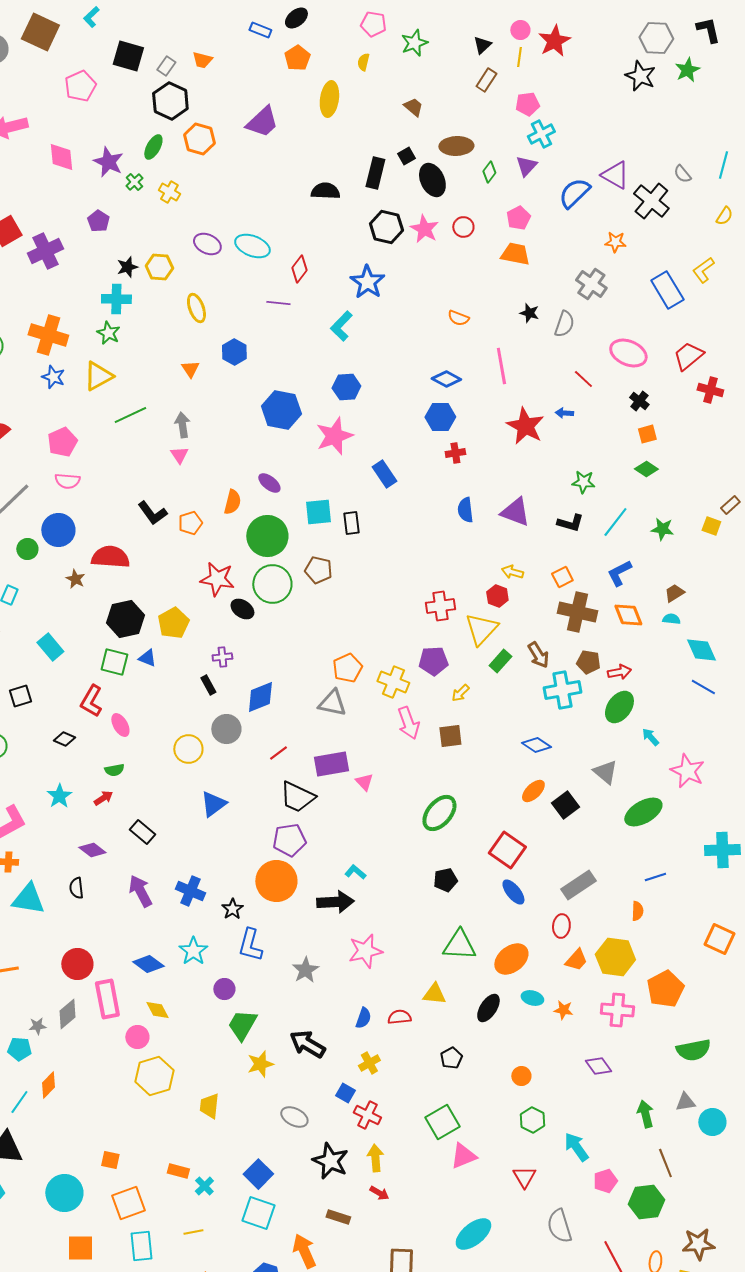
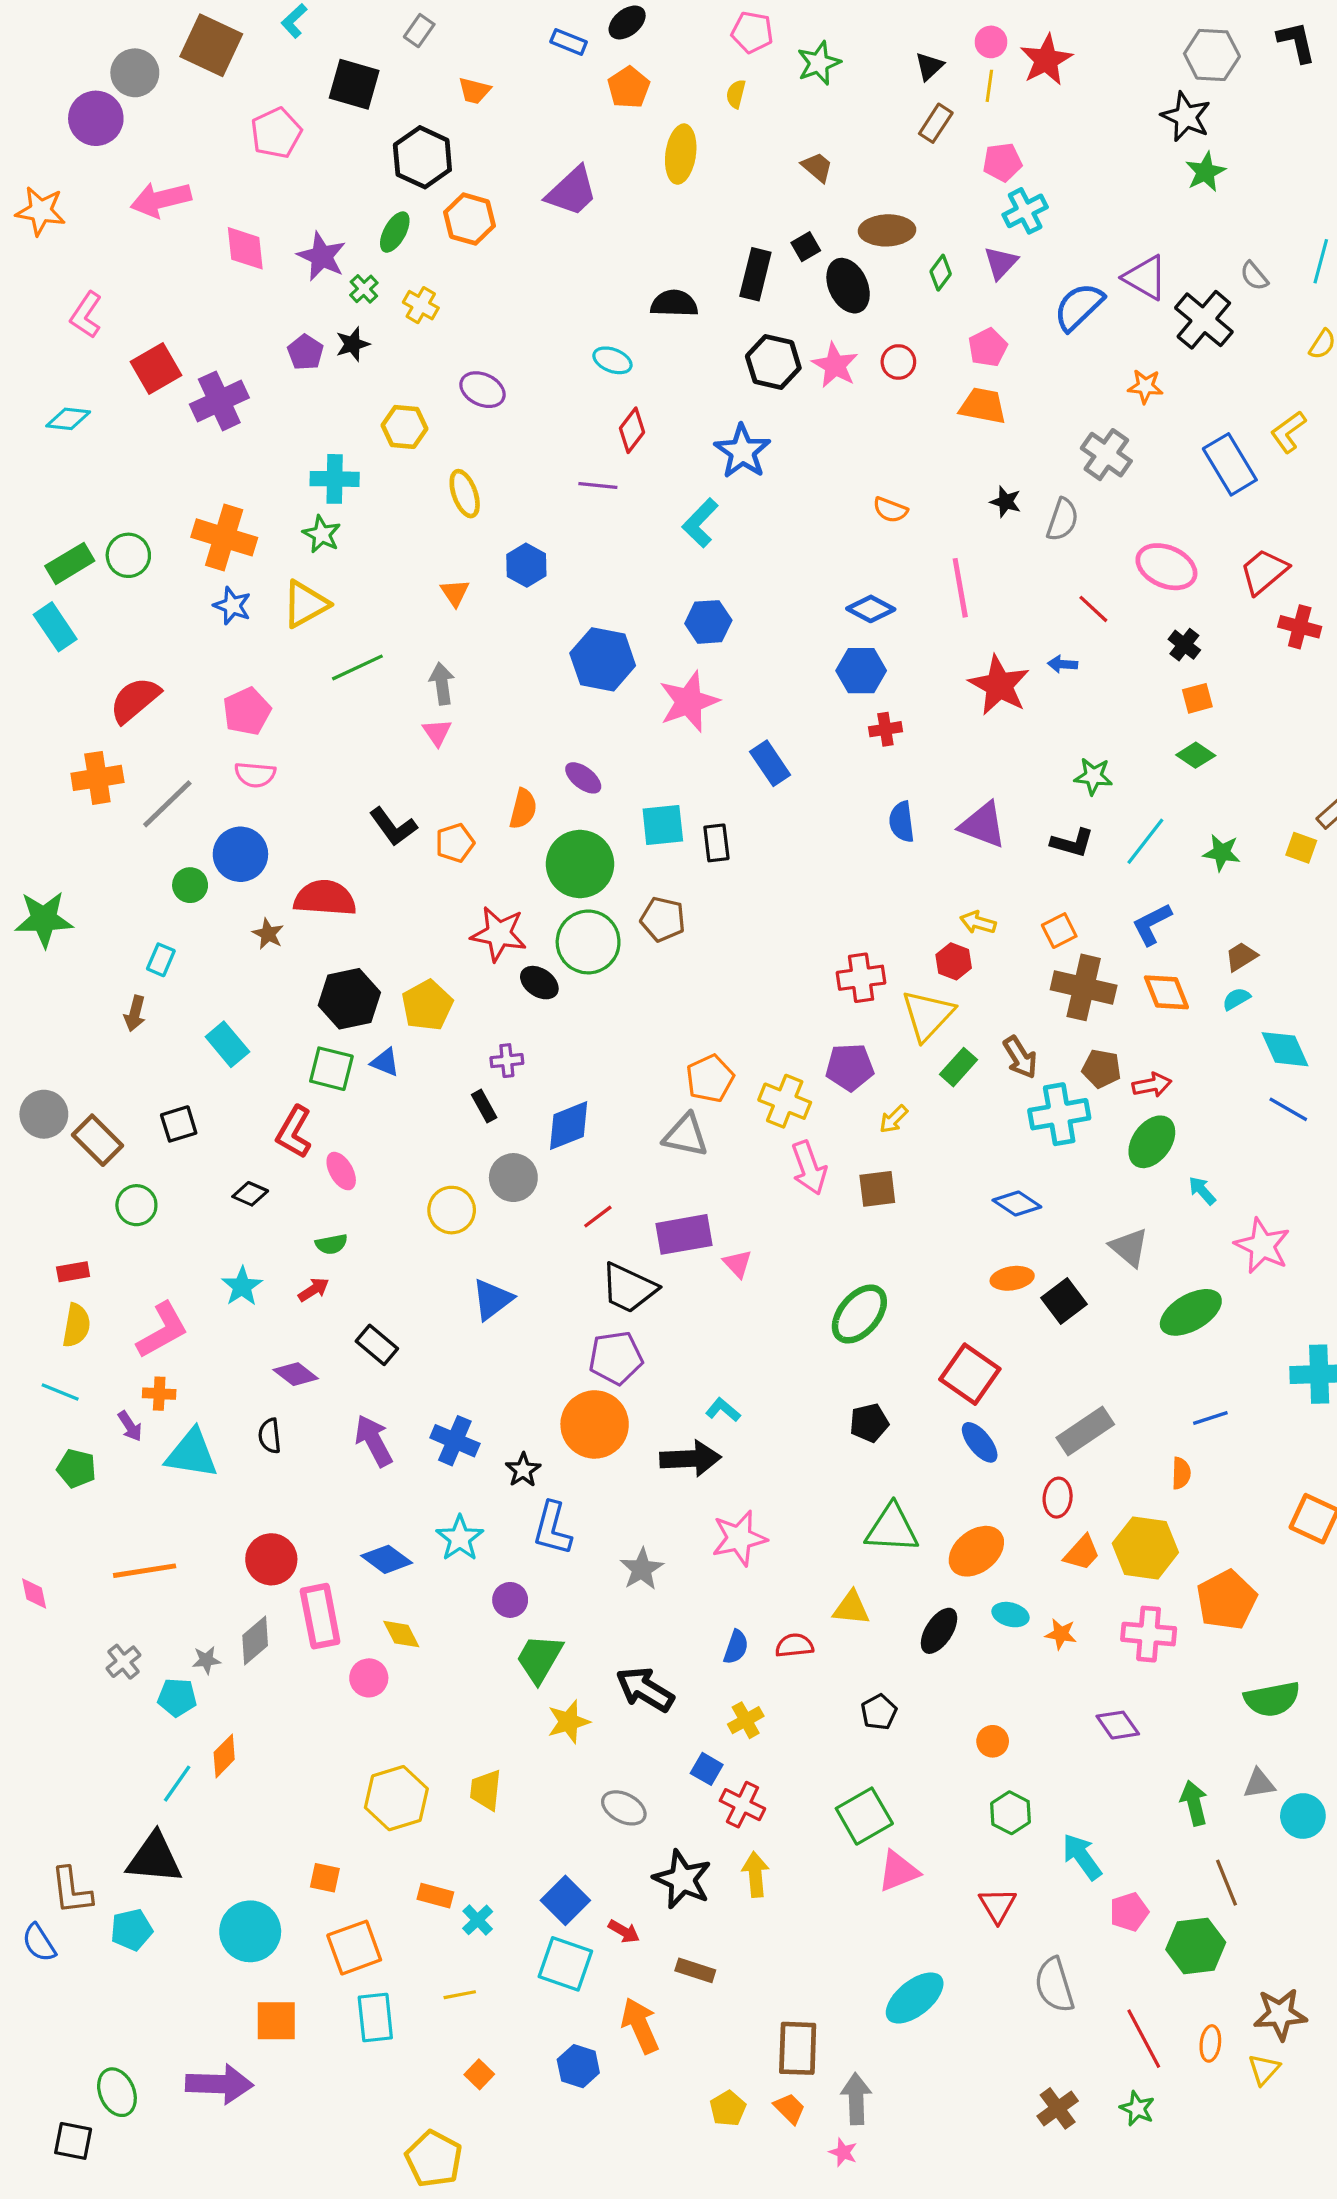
gray rectangle: (166, 66) -> (419, 31), moved
green star: (687, 70) -> (1205, 172), moved
cyan ellipse: (252, 246) -> (612, 360), moved, size x0.7
black star: (127, 267) -> (353, 344), moved
cyan semicircle: (671, 619) -> (1236, 999), turned -36
orange ellipse: (533, 791) -> (1012, 1278), turned 35
yellow hexagon: (154, 1076) -> (396, 1798), moved
red arrow: (379, 1193) -> (624, 1931), moved

